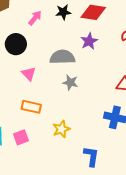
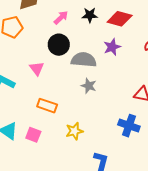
black circle: (16, 44) -> (59, 45), moved
pink triangle: (29, 74) -> (37, 68), moved
pink square: (21, 137) -> (33, 135), turned 35

